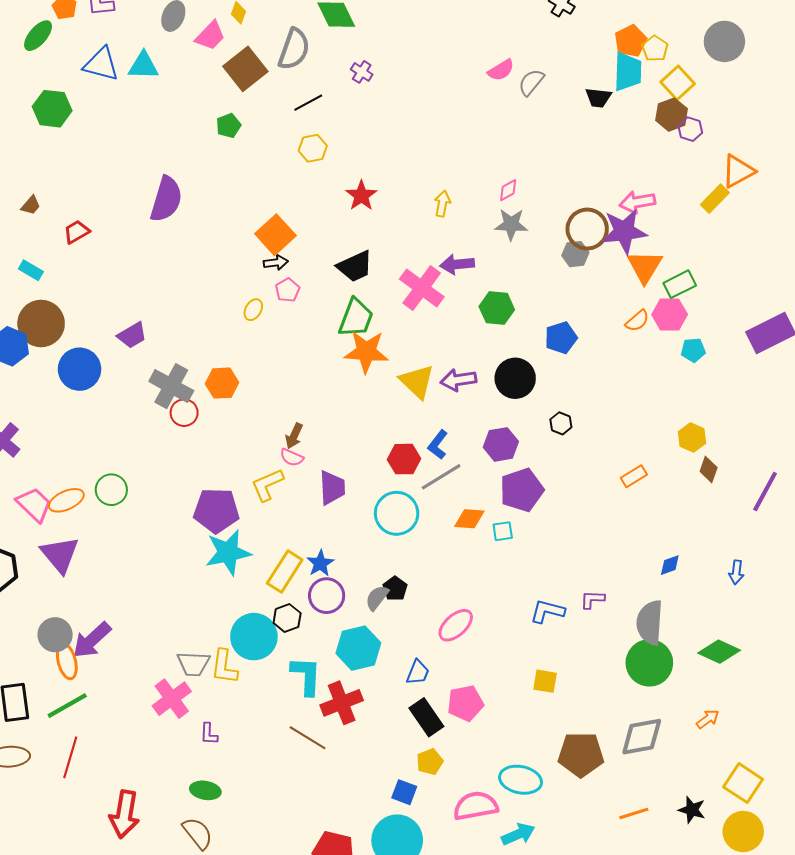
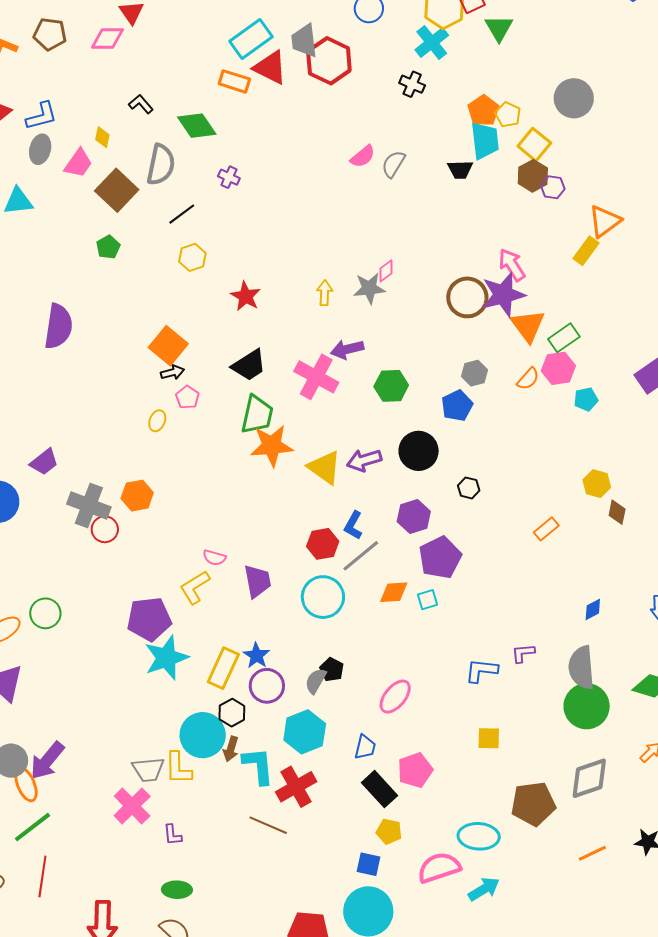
pink arrow: (637, 202) -> (512, 265), turned 76
gray star: (511, 224) -> (369, 288), moved
gray hexagon: (575, 254) -> (474, 373), moved
brown arrow: (294, 436) -> (231, 749), moved
yellow pentagon: (430, 762) -> (389, 831), turned -30

